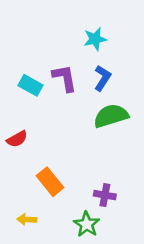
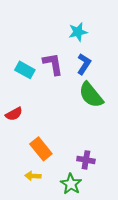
green semicircle: (111, 116) -> (91, 95), turned -112
yellow arrow: (27, 219) -> (33, 176), moved

